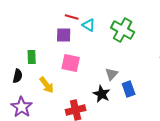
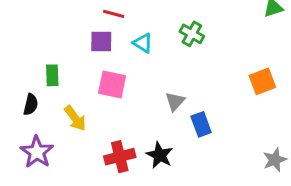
cyan triangle: (89, 25) -> (143, 43), moved
green cross: (123, 30) -> (192, 34), size x0.7
black star: (102, 94) -> (160, 155), moved

